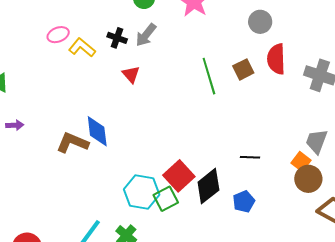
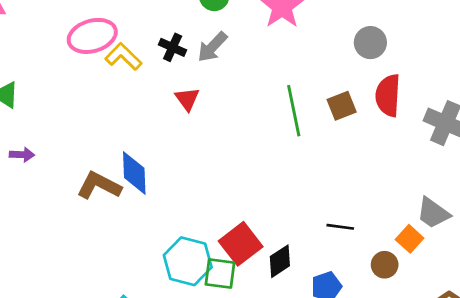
pink ellipse: (58, 35) -> (92, 36), size x1.6
gray trapezoid: (316, 141) -> (433, 213), turned -80
brown circle: (308, 179) -> (385, 265), moved, size x0.7
black diamond: (208, 186) -> (280, 261), size x0.7
green square: (166, 199) -> (220, 274), turned 30

